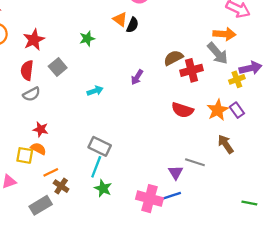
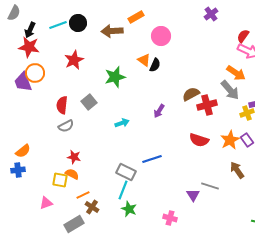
orange arrow: (224, 34) -> (236, 73), turned 30
green star: (87, 39) -> (115, 77), size x1.5
red star: (34, 40) -> (74, 60), moved
blue line: (170, 196) -> (152, 159), moved
pink cross: (150, 199) -> (170, 218), size x0.6

